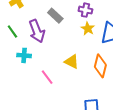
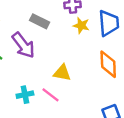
cyan cross: (24, 55) -> (25, 95), moved
yellow triangle: (72, 62) -> (62, 73), moved

